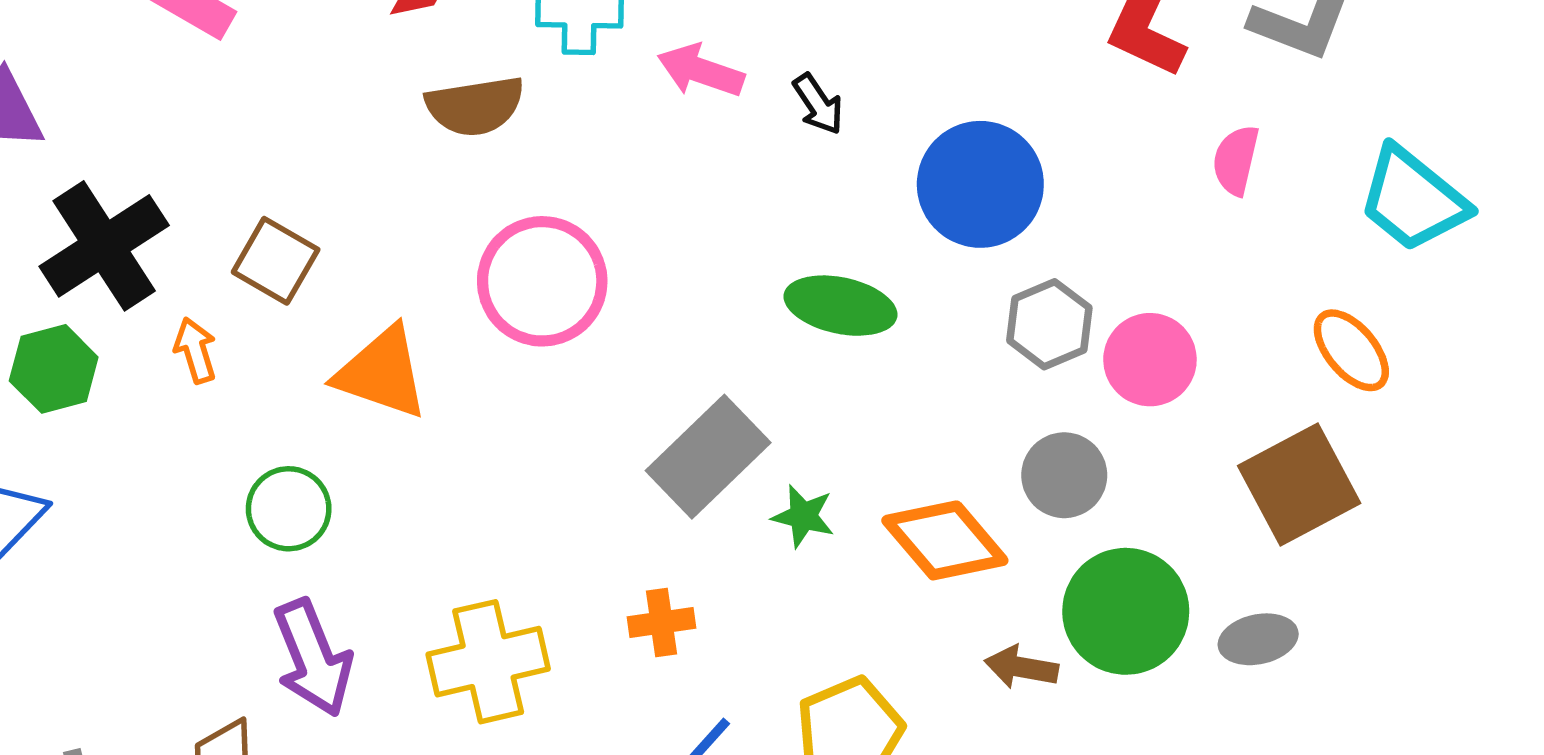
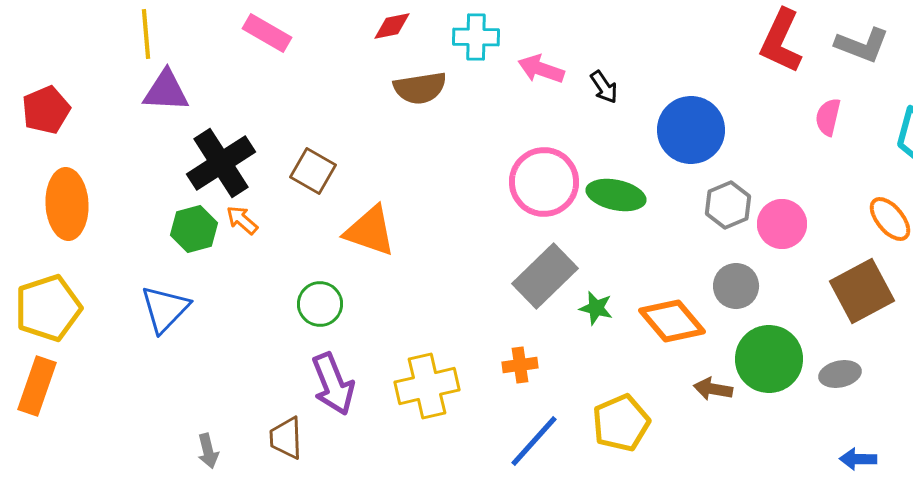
pink circle: (542, 281) -> (544, 182), moved
orange arrow: (195, 350) -> (242, 220), moved, turned -32

